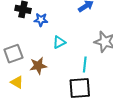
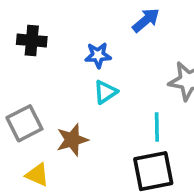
blue star: (41, 20) -> (98, 55), moved

